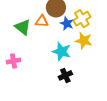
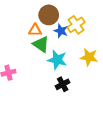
green triangle: (23, 27) -> (41, 44), moved
yellow star: (84, 41) -> (89, 57), moved

